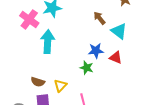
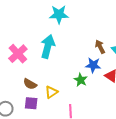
brown arrow: (99, 18) -> (100, 47), moved
pink cross: (29, 19) -> (18, 54), moved

